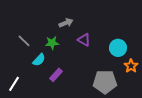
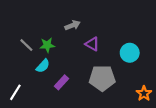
green star: (52, 43) -> (47, 45), moved
orange star: (131, 66) -> (144, 93), moved
gray pentagon: (105, 82) -> (102, 78), moved

